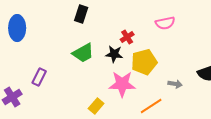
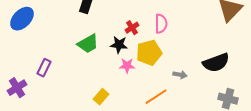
pink semicircle: (165, 23) -> (161, 24), moved, turned -78
blue ellipse: (17, 28) -> (22, 19), turned 45
pink star: (122, 84) -> (127, 66), moved, size x0.6

